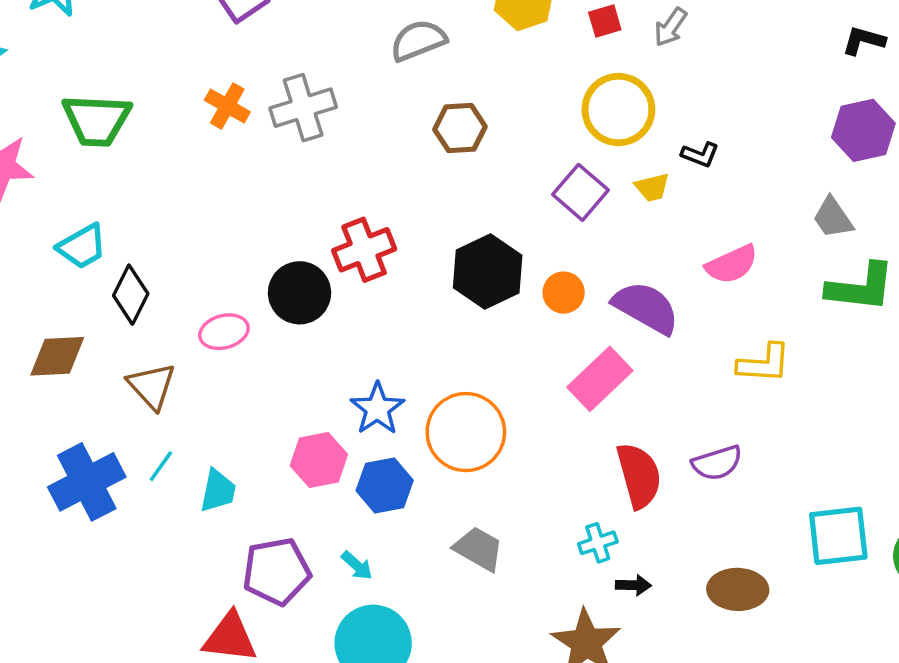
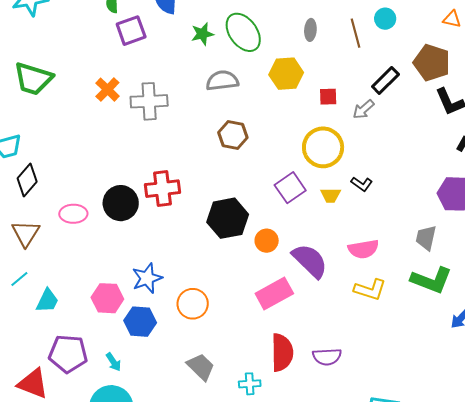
gray trapezoid: (833, 218) -> (426, 238), turned 32
yellow L-shape: (764, 363) -> (370, 290), moved
orange circle: (466, 432) -> (193, 304), size x0.7
gray trapezoid: (479, 549) -> (201, 367), moved

